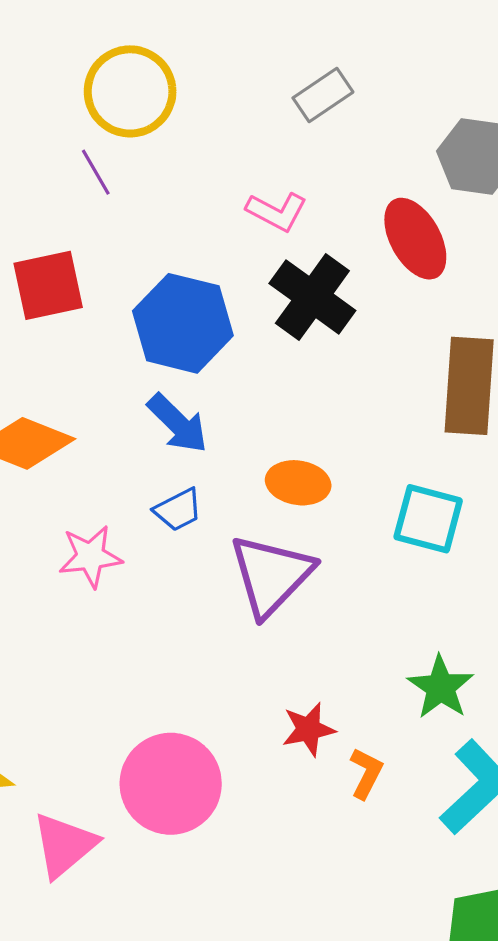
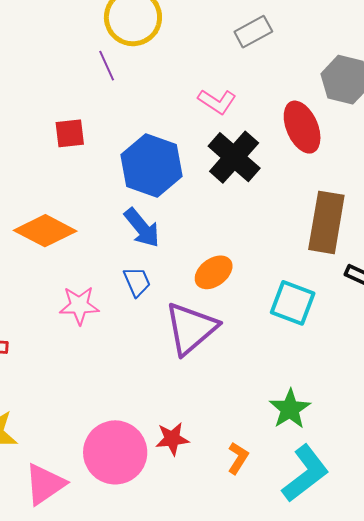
red square: (48, 285) -> (70, 133), size x0.7
orange ellipse: (298, 483) -> (214, 272), turned -51
blue trapezoid: (178, 510) -> (137, 282), turned -92
red star: (308, 729) -> (172, 439), moved

